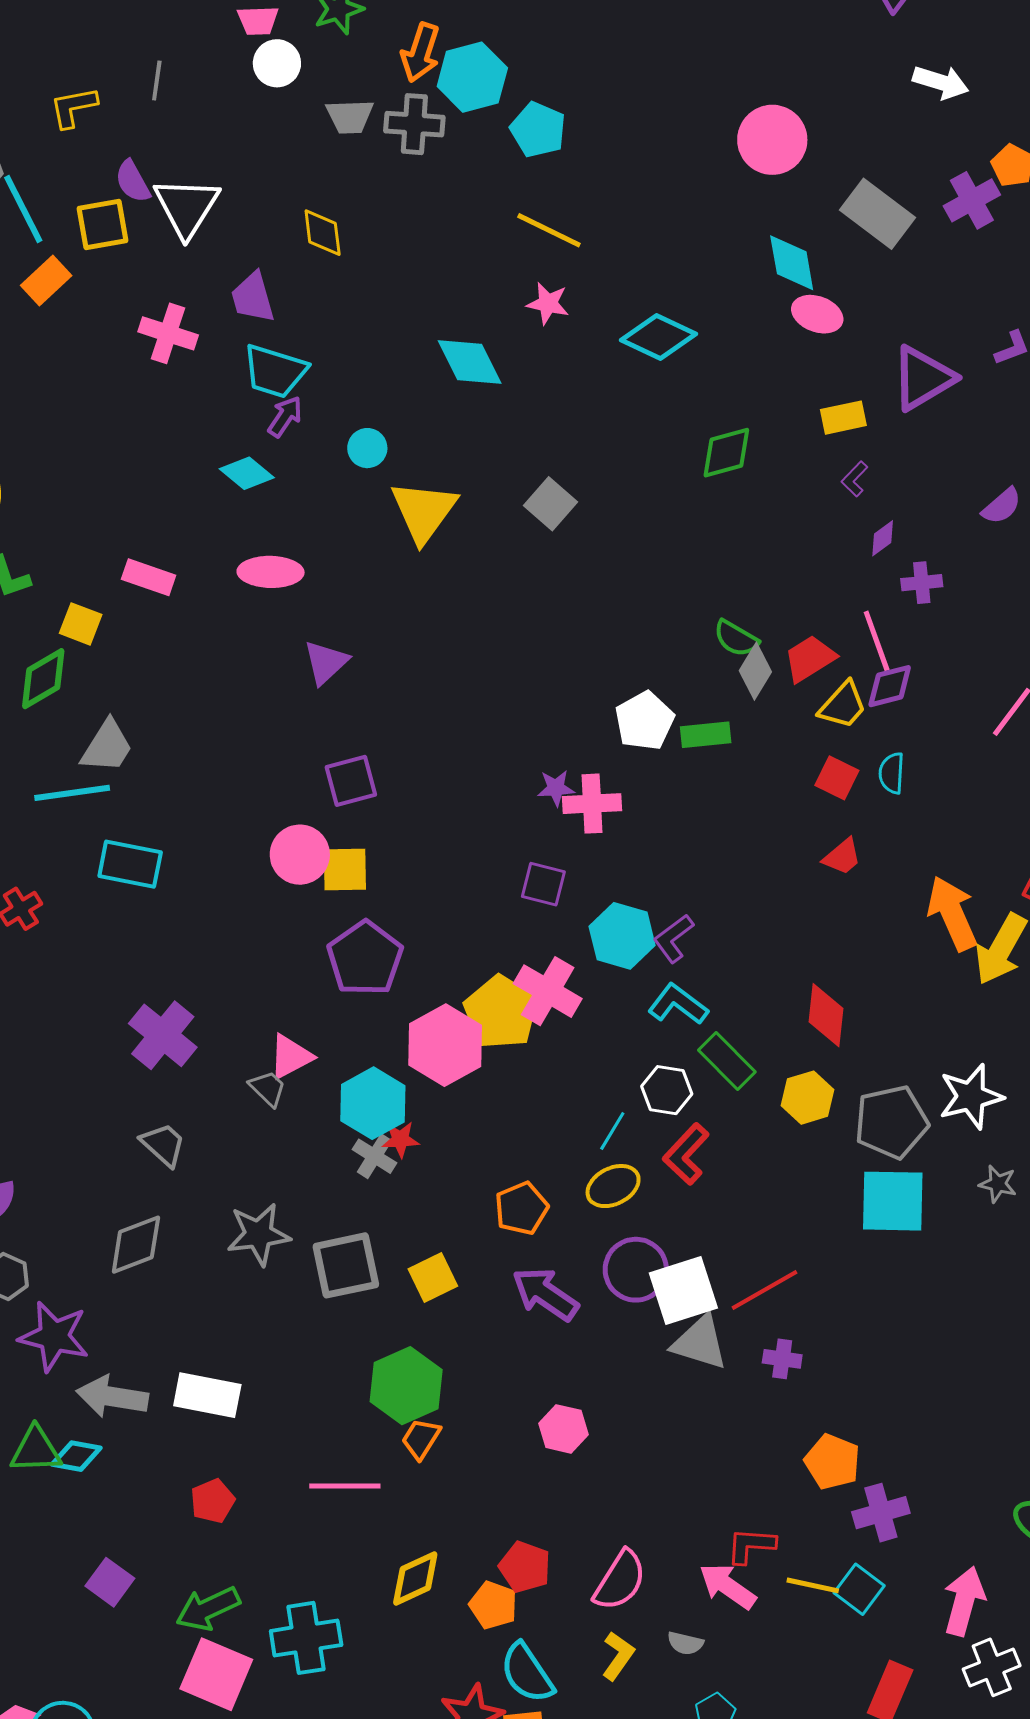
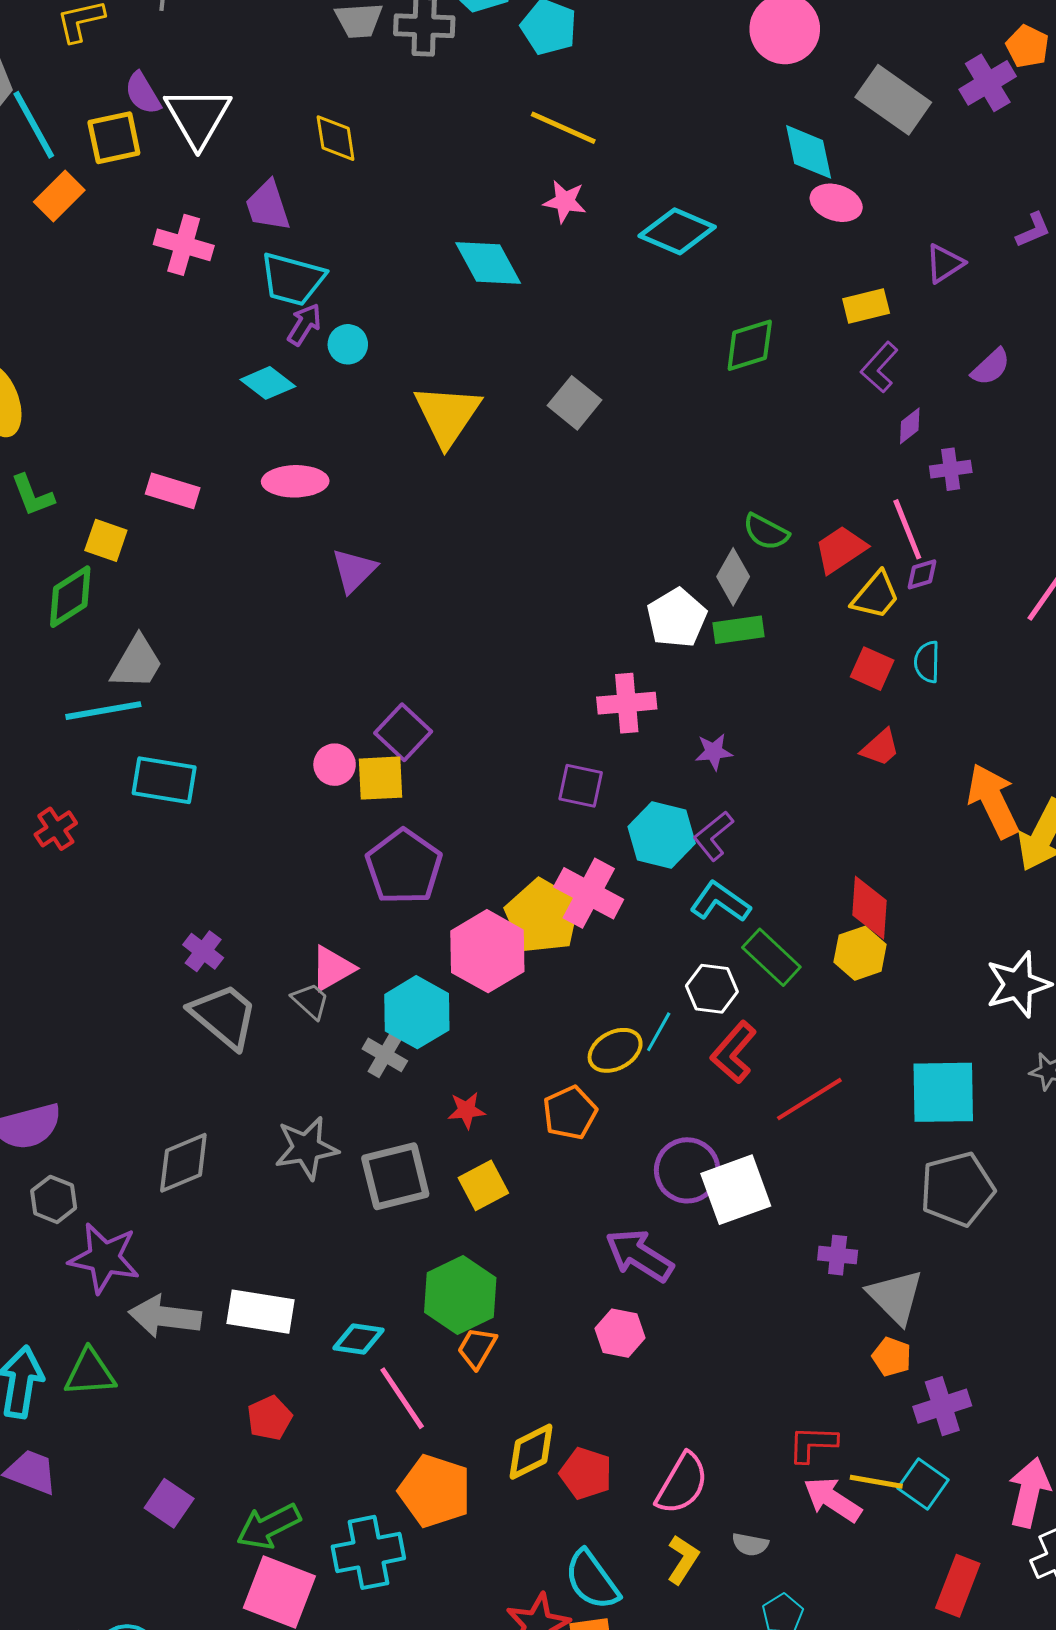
purple triangle: (923, 378) -> (945, 263), size x0.6
cyan circle: (367, 448) -> (348, 344), moved
purple L-shape: (855, 479) -> (879, 367), size x1.4
purple semicircle: (1002, 506) -> (991, 367), moved
gray diamond: (755, 671) -> (733, 577), moved
purple diamond: (890, 686) -> (922, 574), size x0.7
purple square: (351, 781) -> (403, 732), moved, turned -30
purple star: (556, 788) -> (714, 752), moved
pink circle: (300, 855) -> (335, 765), size x0.7
purple cross: (163, 1035) -> (203, 951), size x0.6
yellow hexagon: (808, 1098) -> (860, 953), moved
gray pentagon: (891, 1122) -> (957, 1189), moved
red star: (400, 1139) -> (466, 1110), moved
gray trapezoid: (163, 1145) -> (224, 1016), moved, size x1.5
gray cross: (374, 1156) -> (385, 1055), moved
yellow ellipse: (613, 1186) -> (615, 1050), moved
red line: (764, 1290) -> (809, 1099), moved
purple arrow: (545, 1294) -> (639, 1255), moved
gray triangle: (700, 1343) -> (896, 1297), moved, turned 30
cyan diamond: (76, 1456) -> (359, 1339), moved
orange pentagon: (832, 1462) -> (892, 1357), size x0.7
pink line: (345, 1486) -> (402, 1398), turned 58
yellow diamond: (415, 1578) -> (531, 1452), moved
pink arrow: (728, 1586) -> (833, 1499), moved
orange pentagon: (493, 1605) -> (435, 1491), moved, size x1.5

